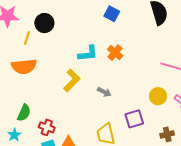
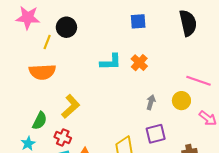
blue square: (112, 14) -> (138, 21), turned -35
yellow L-shape: (72, 80) -> (71, 106), moved
gray arrow: (104, 92) -> (151, 102), moved, turned -104
yellow circle: (158, 96) -> (181, 101), moved

